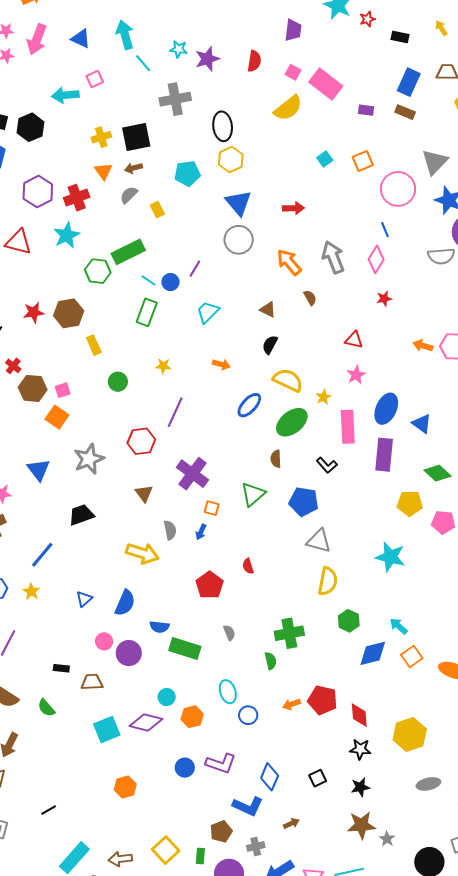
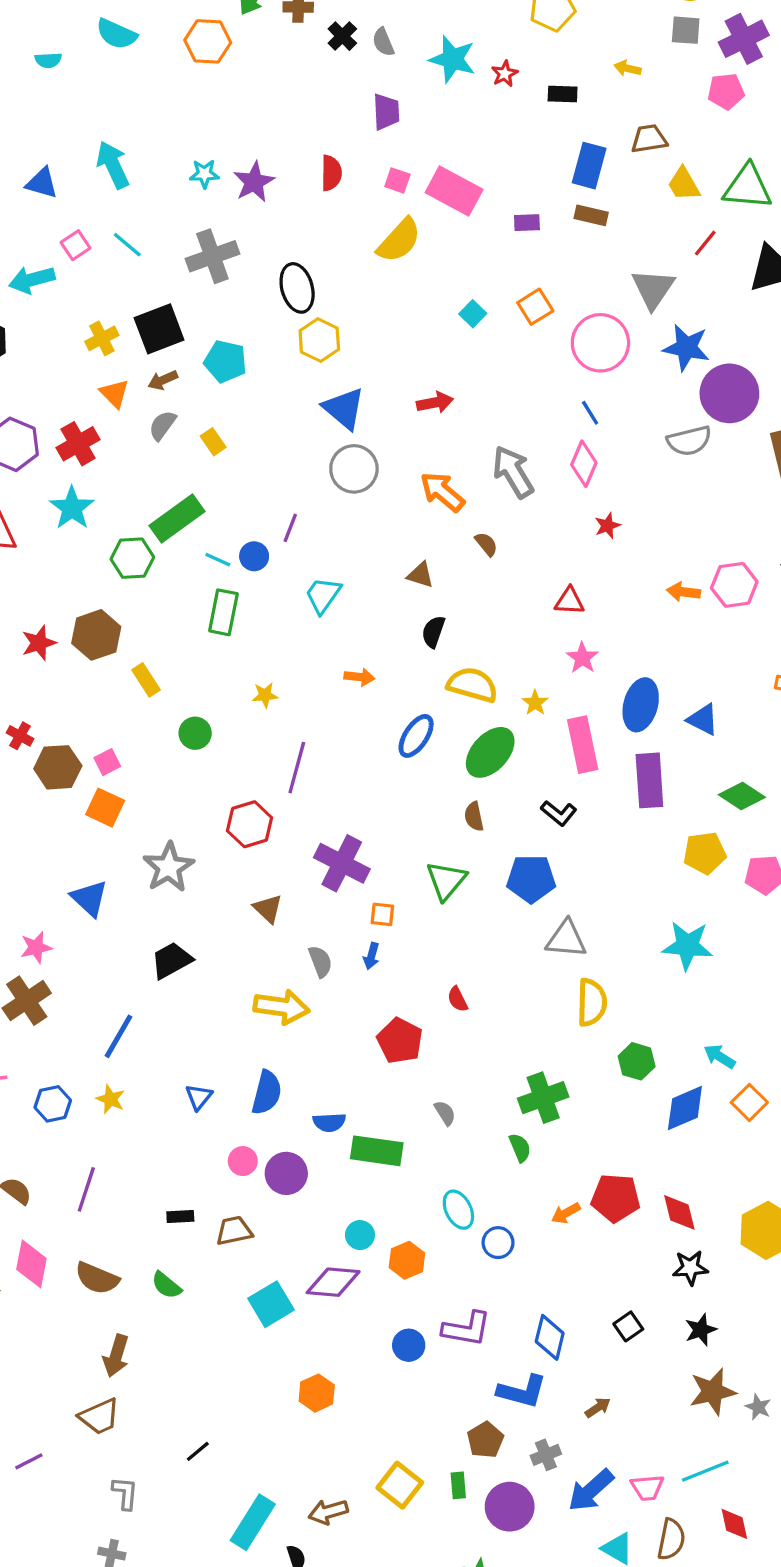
yellow arrow: (441, 28) -> (628, 68), turned -35
cyan line: (143, 63) -> (127, 245), moved
cyan pentagon: (187, 173) -> (225, 361), moved, turned 30

